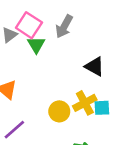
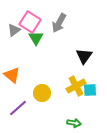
black triangle: (95, 66) -> (84, 56), turned 36
yellow circle: (59, 111) -> (42, 93), moved

